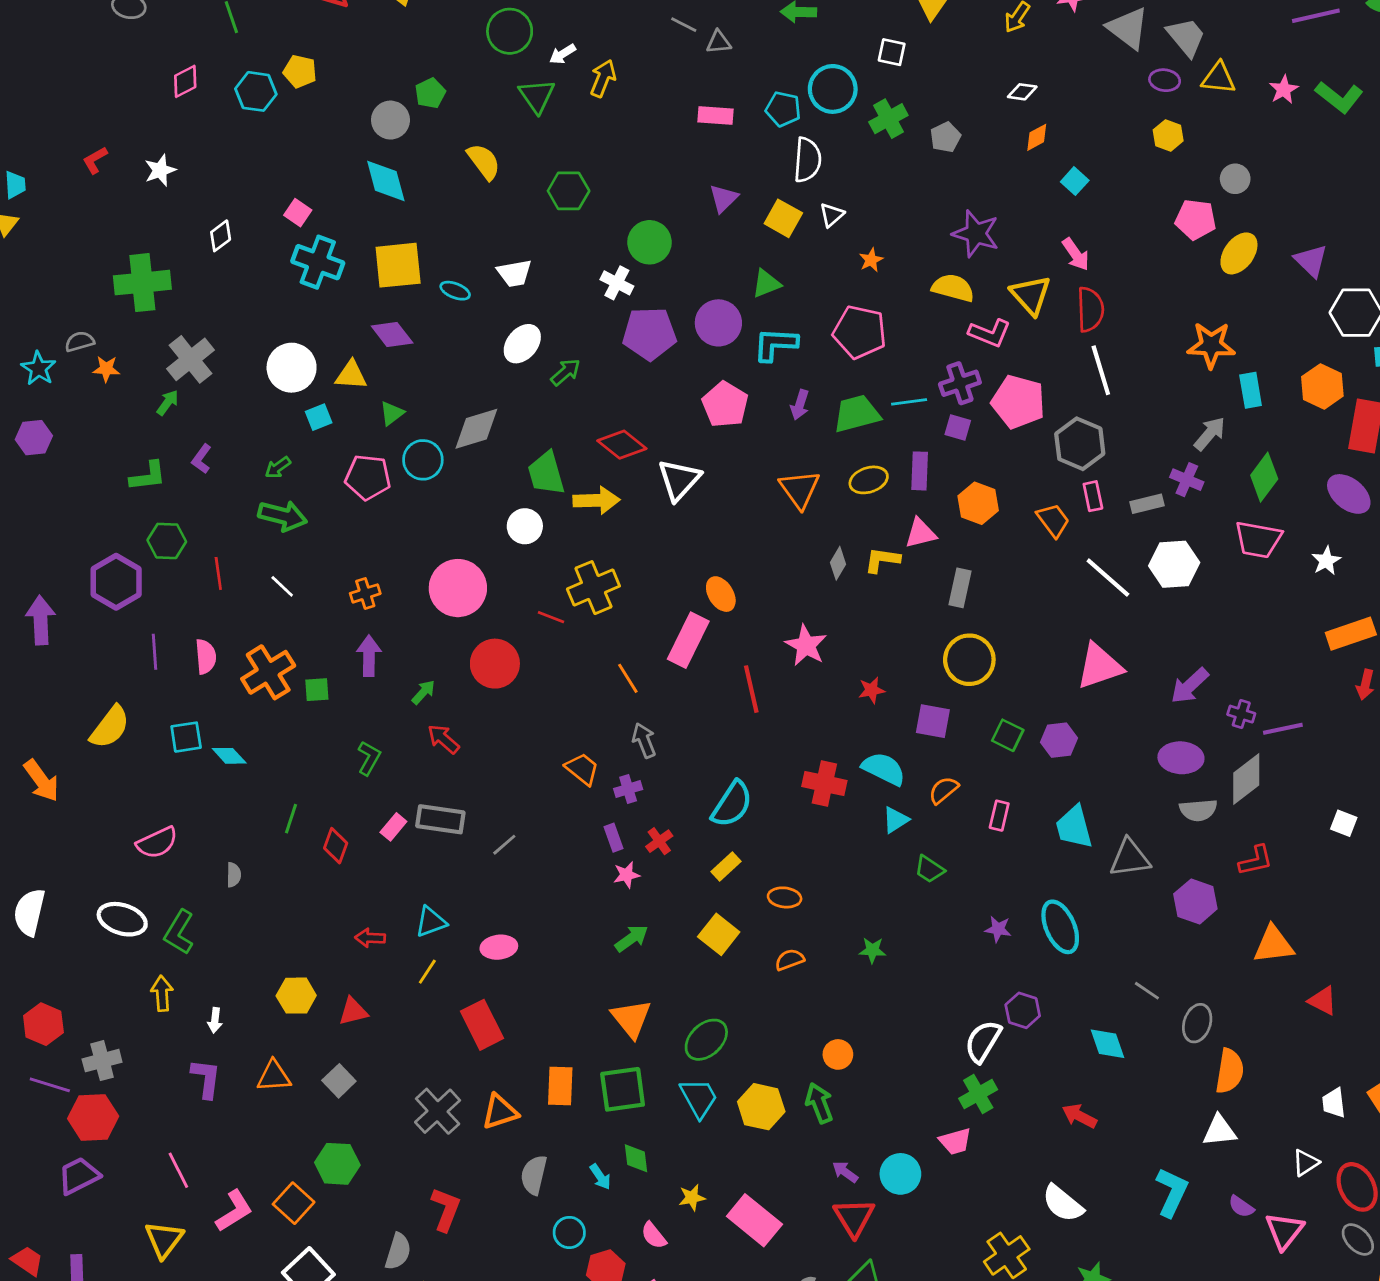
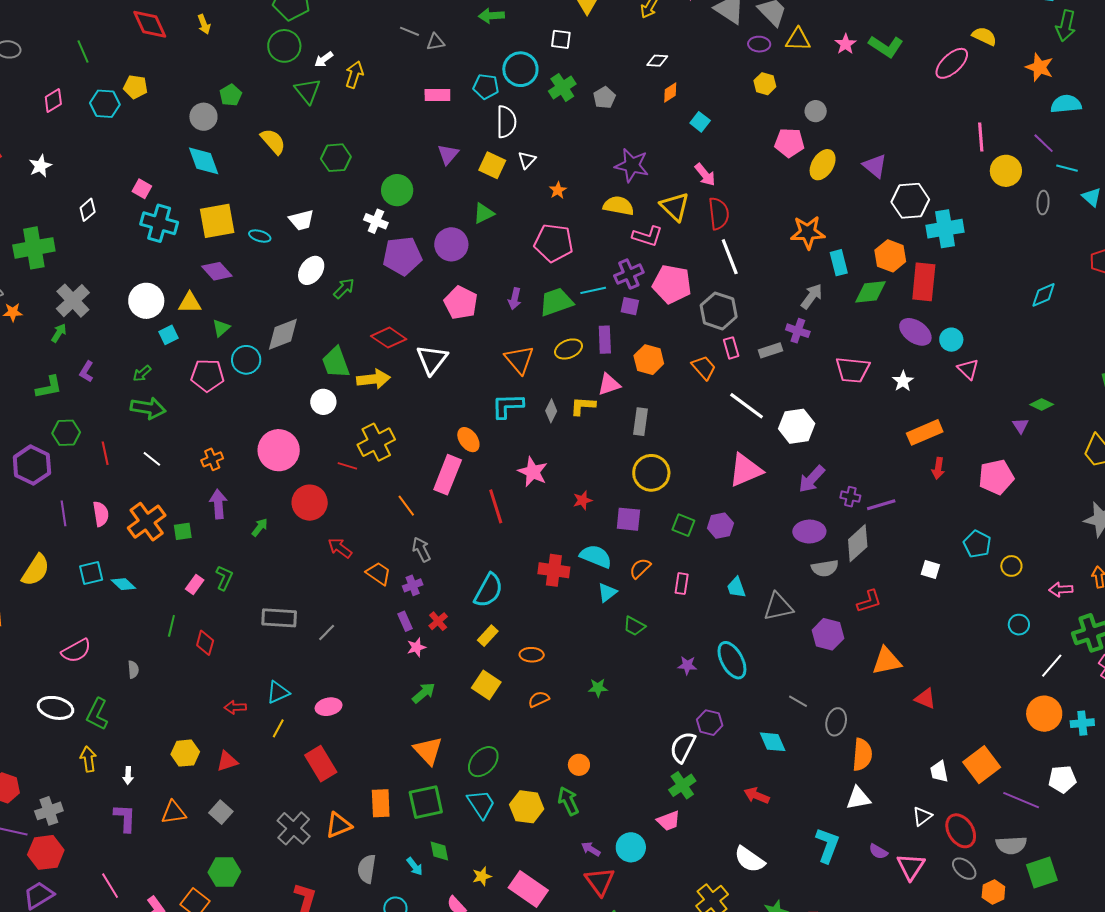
cyan L-shape: (775, 344) -> (508, 406), moved
green diamond: (1264, 477) -> (871, 292), moved, turned 52
white hexagon: (1174, 564) -> (797, 426), moved
red arrow: (443, 739) -> (340, 548), moved
pink rectangle: (393, 827) -> (195, 585), moved
cyan trapezoid: (1074, 827) -> (736, 587), size x0.7

